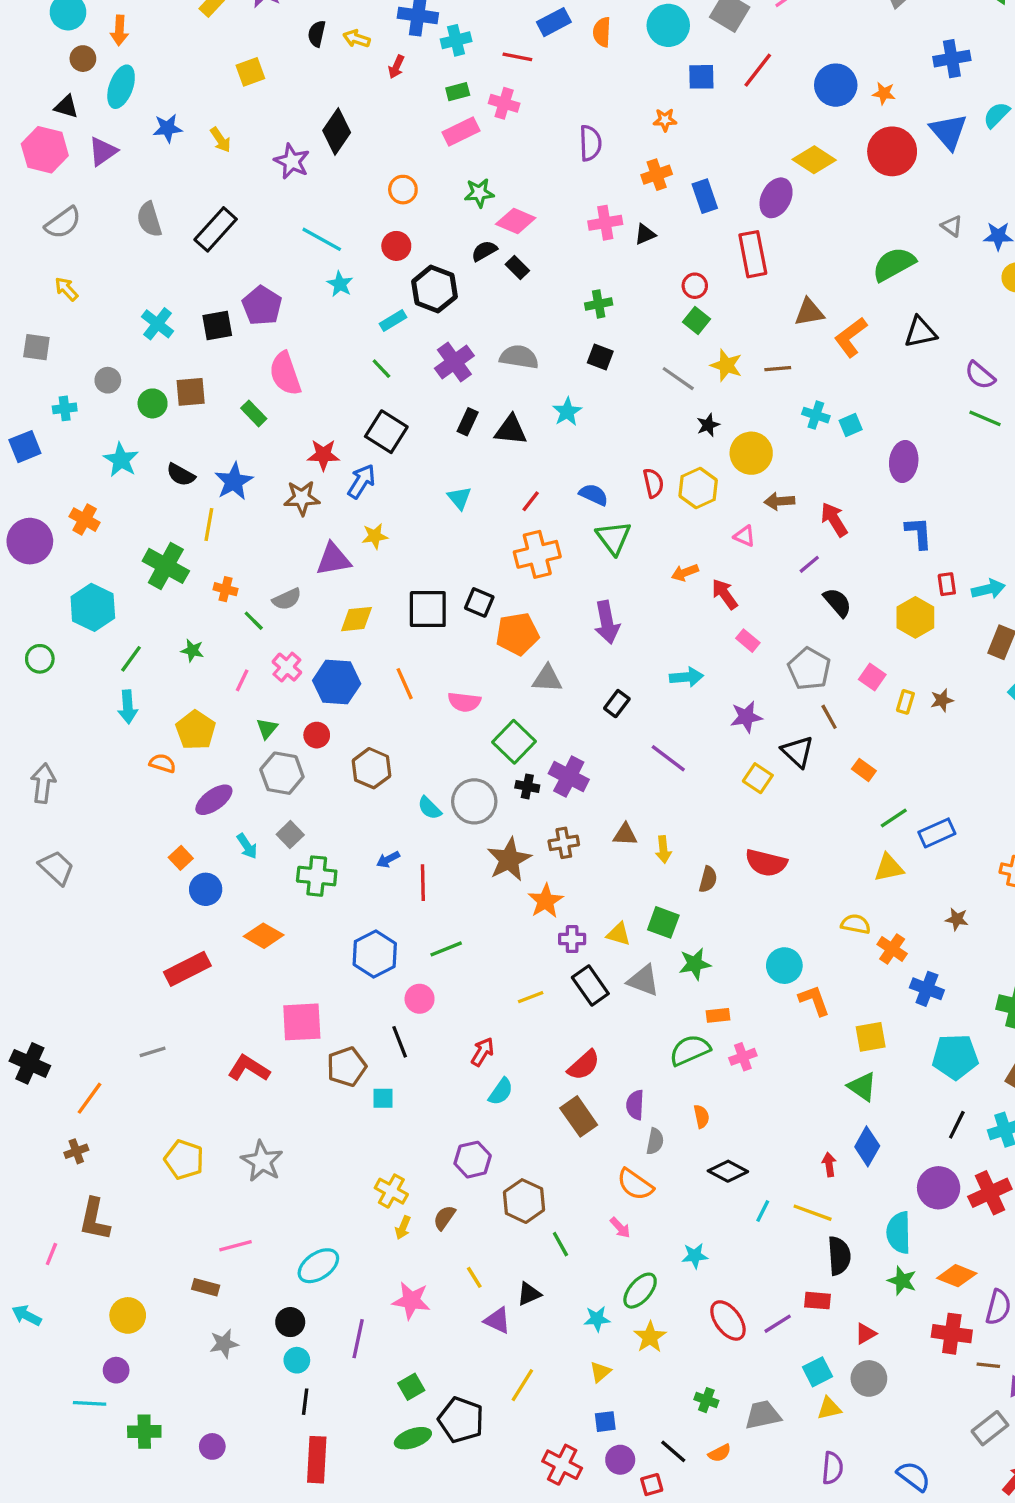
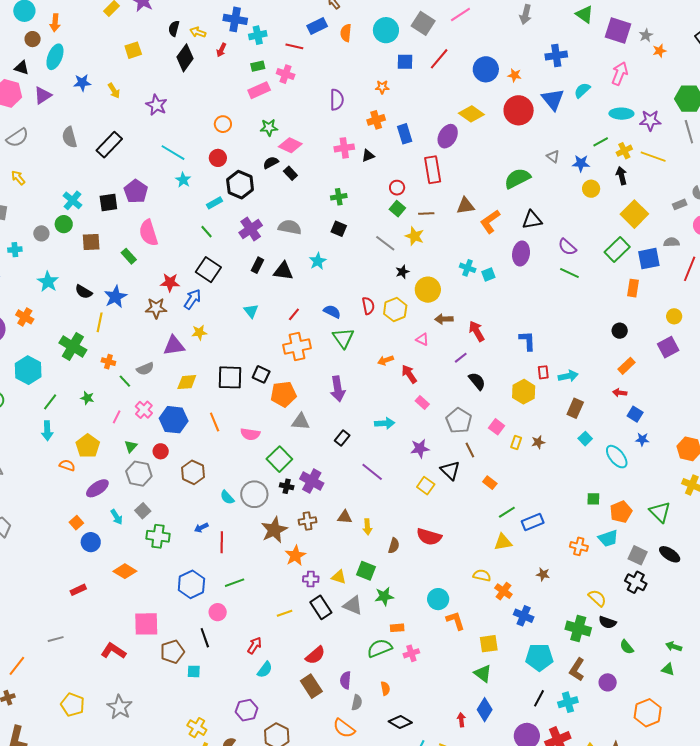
black diamond: (337, 131) -> (185, 58), moved
brown line: (778, 369) -> (426, 214), moved
green circle: (153, 403) -> (64, 224), moved
purple ellipse: (904, 461) -> (521, 254), moved
red rectangle: (187, 969) -> (78, 590), size x0.6

